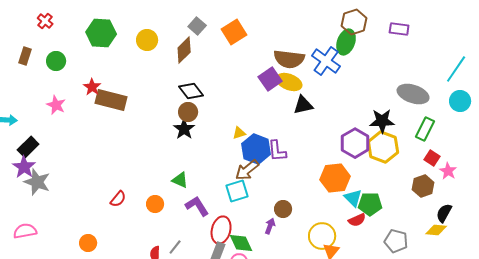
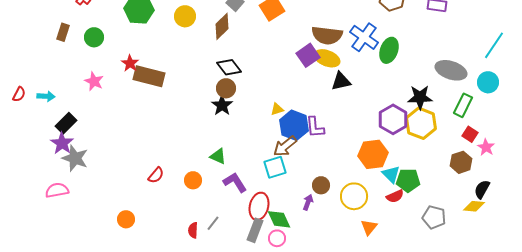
green ellipse: (346, 42) -> (389, 50), moved
cyan circle: (460, 101) -> (488, 82), moved
pink semicircle: (25, 231) -> (57, 190), moved
yellow circle: (322, 236) -> (354, 196), moved

